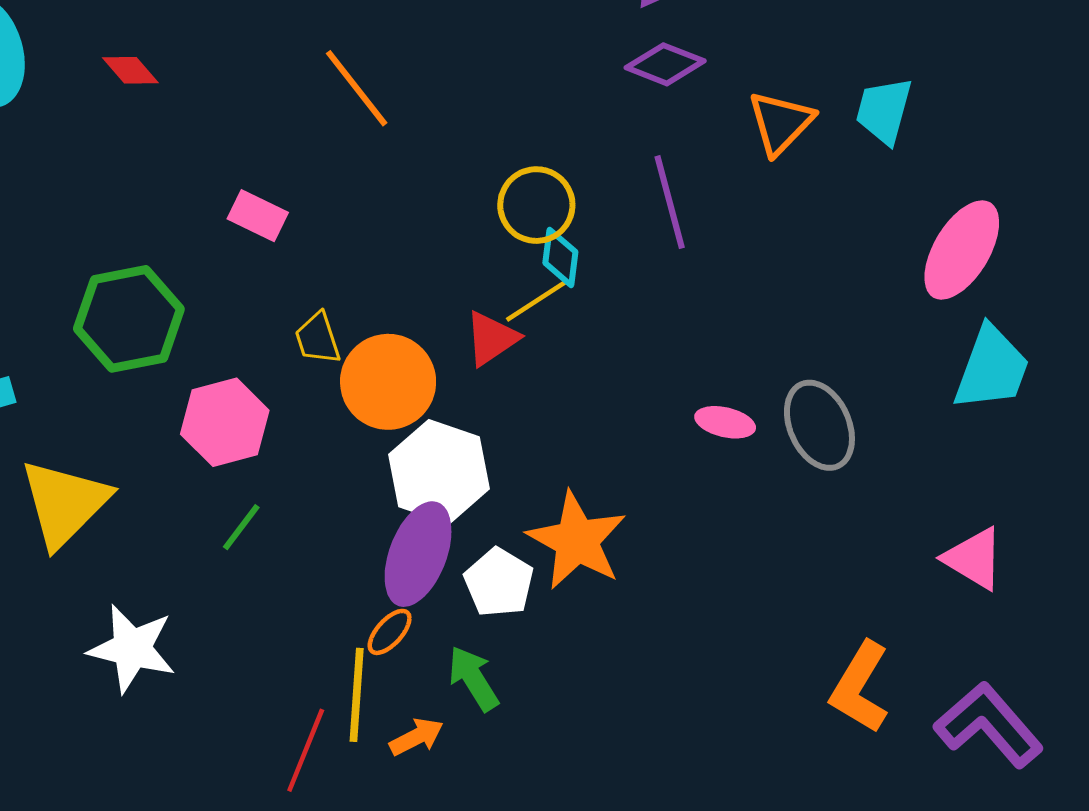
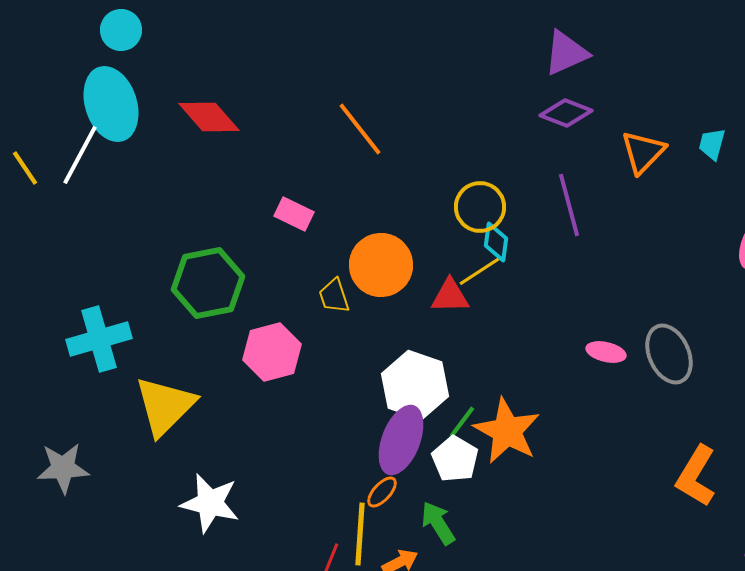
red diamond: (130, 70) -> (209, 117), size x1.6
cyan trapezoid: (884, 111) -> (712, 144), size x0.7
red triangle: (491, 338) -> (450, 296), turned 33
orange circle: (388, 382) -> (381, 265), moved
green line: (241, 527) -> (462, 422), moved
orange L-shape: (860, 687) -> (696, 476), moved

